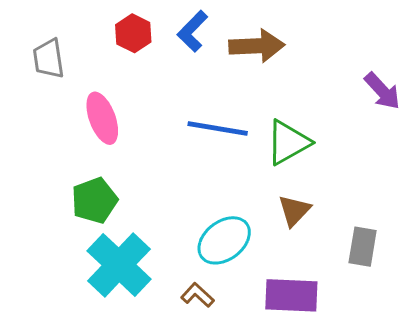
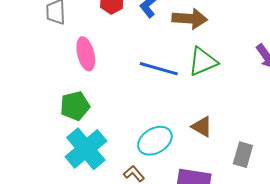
green triangle: (288, 142) -> (203, 62), moved
brown triangle: (294, 211) -> (202, 127), turned -50

